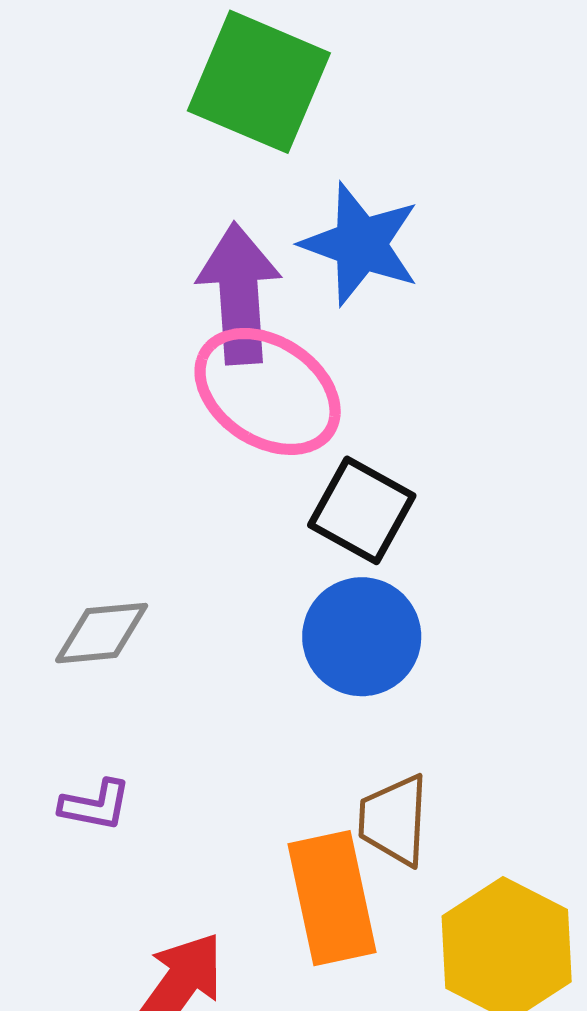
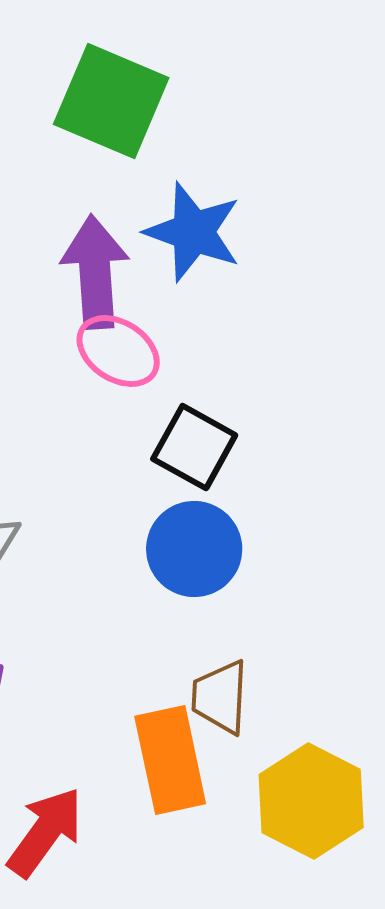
pink ellipse: (268, 391) -> (118, 351), size x0.7

